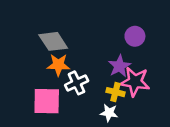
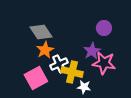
orange star: (58, 65) -> (45, 50), turned -30
yellow cross: (115, 92) -> (72, 72), moved, size x1.5
pink square: (47, 101) -> (36, 78), turned -30

